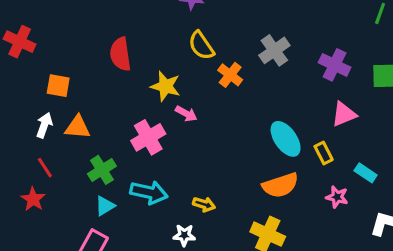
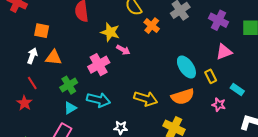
yellow arrow: (204, 204) -> (146, 99), moved, size x1.6

